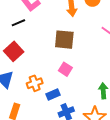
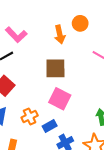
pink square: (65, 69) -> (60, 99), size x1.5

